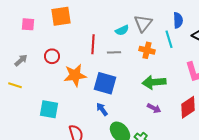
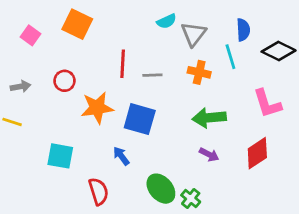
orange square: (61, 16) -> (77, 24), turned 35
pink square: (28, 24) -> (30, 35), turned 32
cyan semicircle: (122, 30) -> (167, 21), moved
gray arrow: (21, 60) -> (21, 86), turned 32
blue arrow: (102, 109) -> (121, 156), moved

